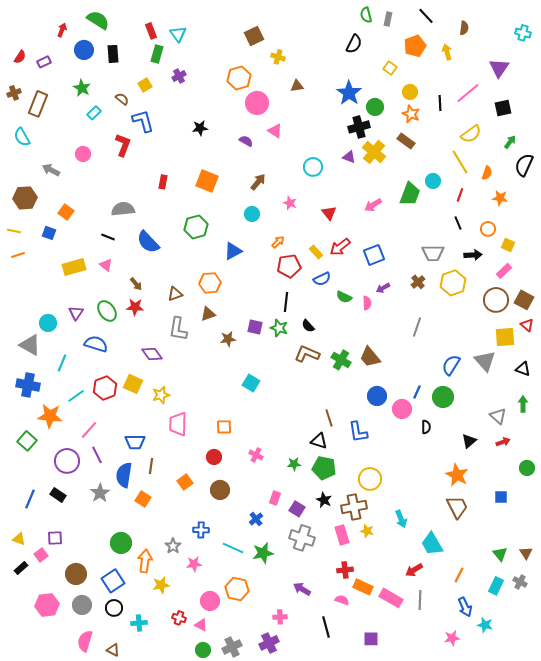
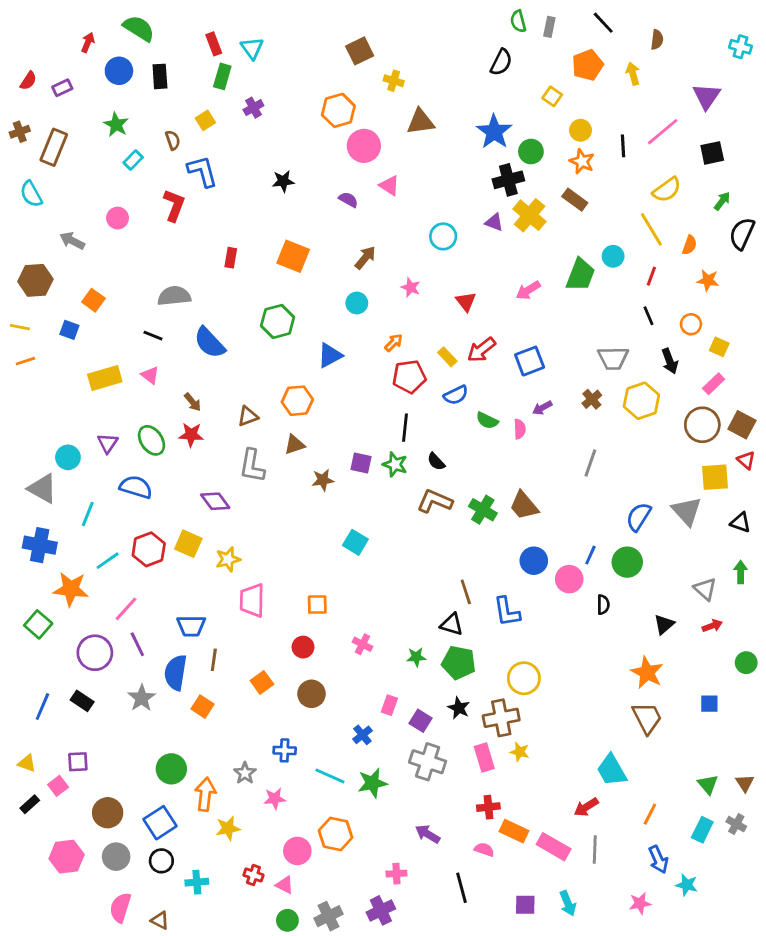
brown triangle: (297, 86) -> (421, 122), size x1.5
brown semicircle: (122, 99) -> (173, 140), turned 32
black arrow: (473, 255) -> (670, 361), turned 72
cyan arrow: (401, 519) -> (568, 903), moved

